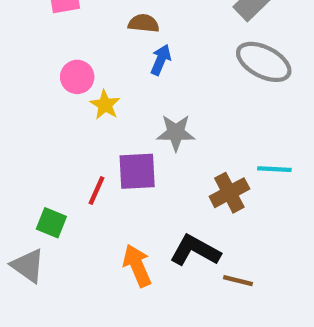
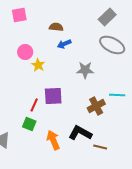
blue arrow: (161, 60) -> (64, 44), turned -136
gray star: (176, 133) -> (85, 70), moved
green square: (51, 223) -> (29, 124), moved

